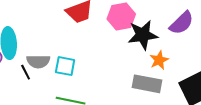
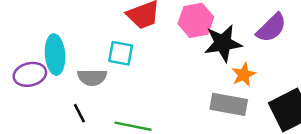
cyan square: (65, 66) -> (121, 53), moved
black line: (26, 72) -> (79, 113), moved

